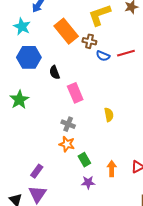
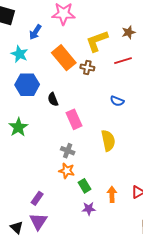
red line: (126, 53) -> (123, 61), moved
blue semicircle: (103, 56) -> (117, 101), moved
yellow semicircle: (109, 115) -> (108, 141), size x1.5

